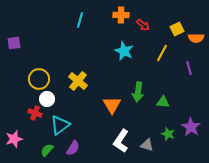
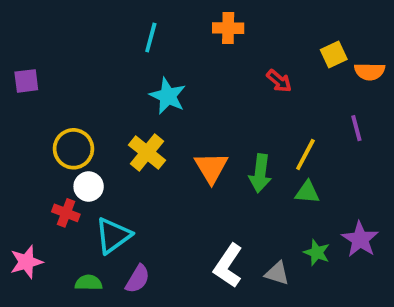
red arrow: (143, 25) -> (279, 81), moved
cyan star: (124, 51) -> (168, 96), moved
yellow line: (162, 53) -> (305, 154), moved
orange triangle: (112, 105) -> (211, 168), moved
green semicircle: (47, 150) -> (89, 283), turned 48

